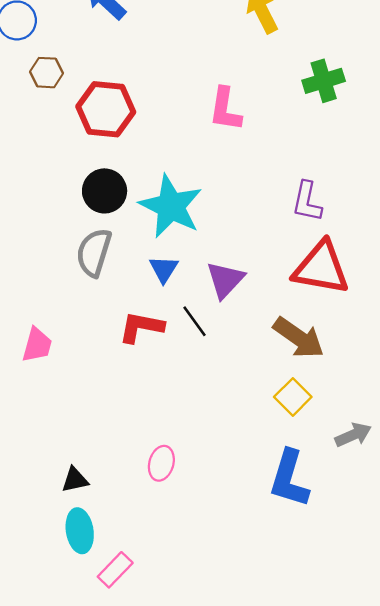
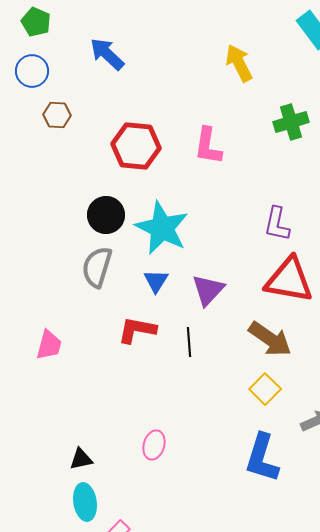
red hexagon: (106, 109) -> (136, 146), moved
black line: (195, 321) -> (189, 342), moved, turned 32

